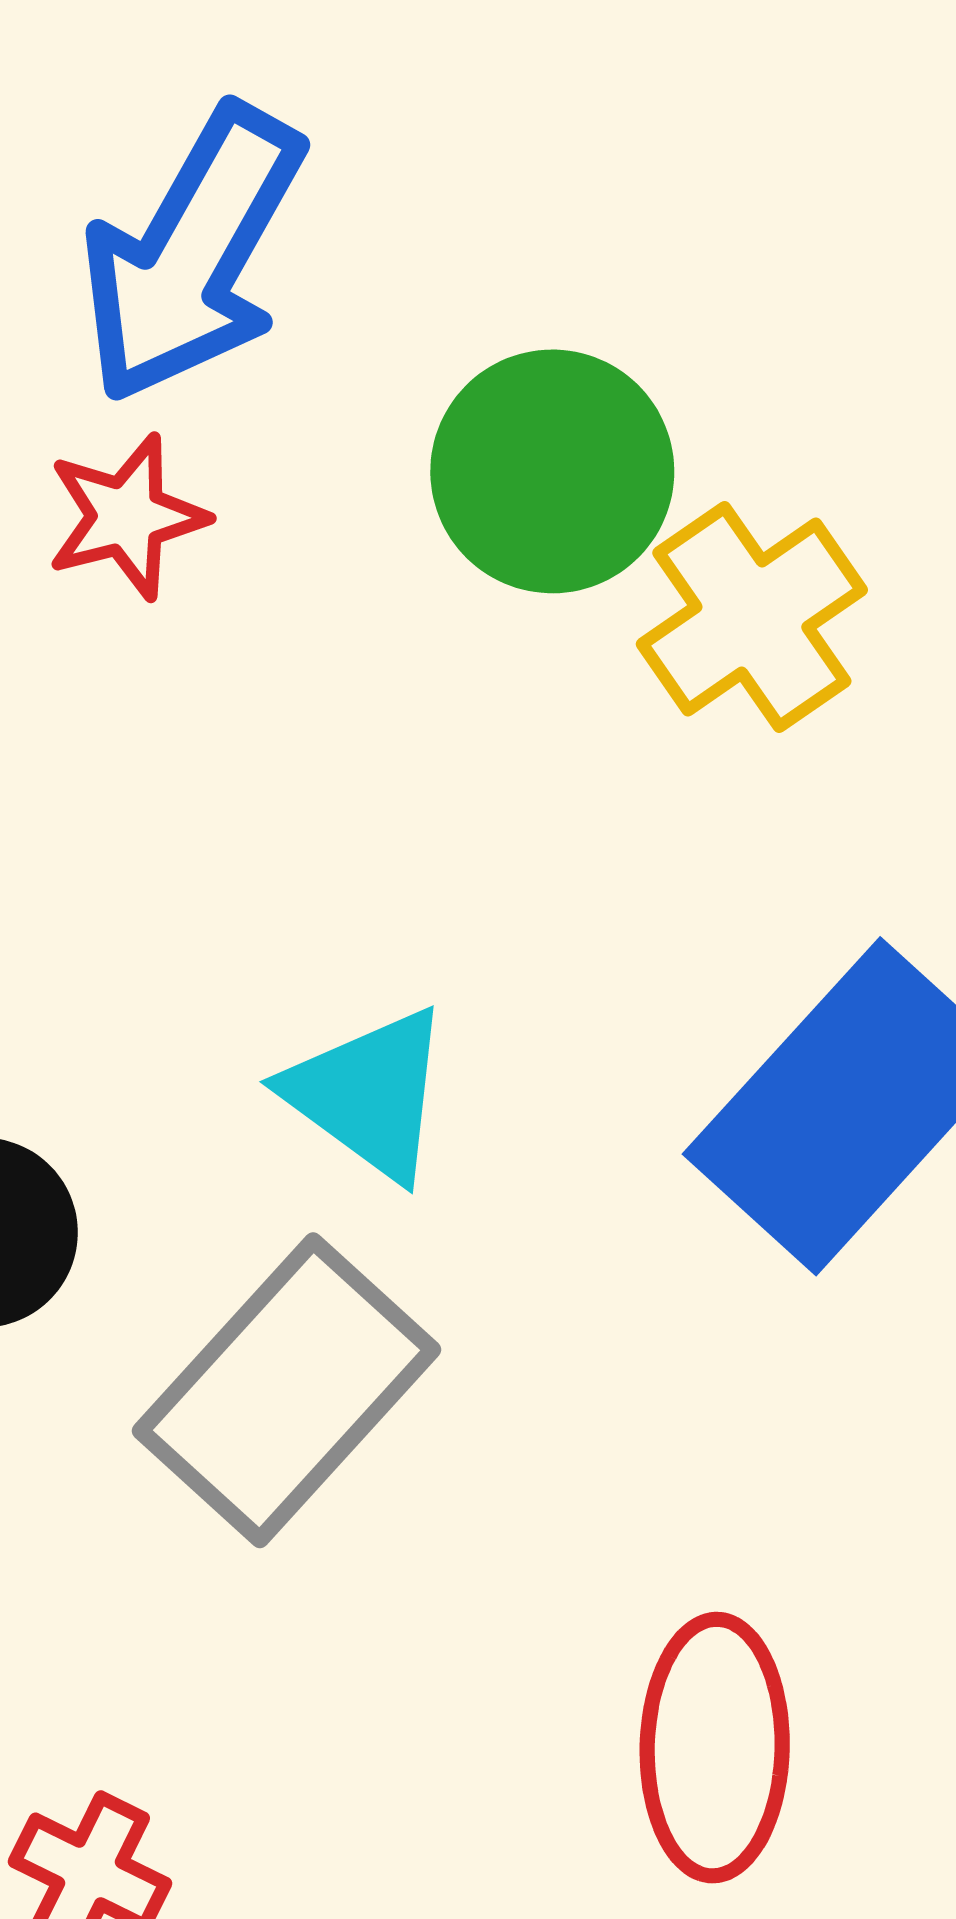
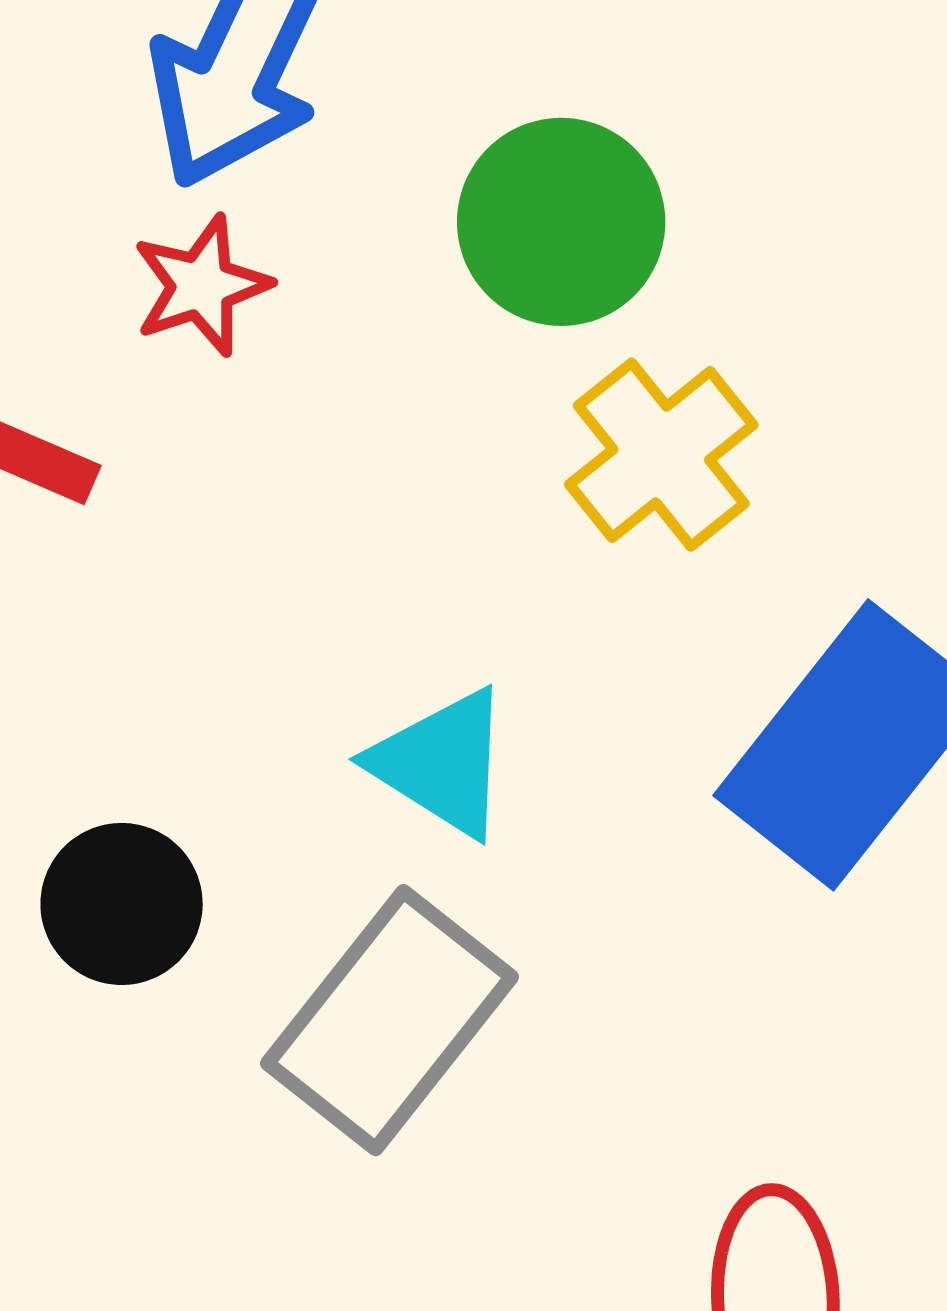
yellow cross: (752, 617) -> (661, 455), moved

